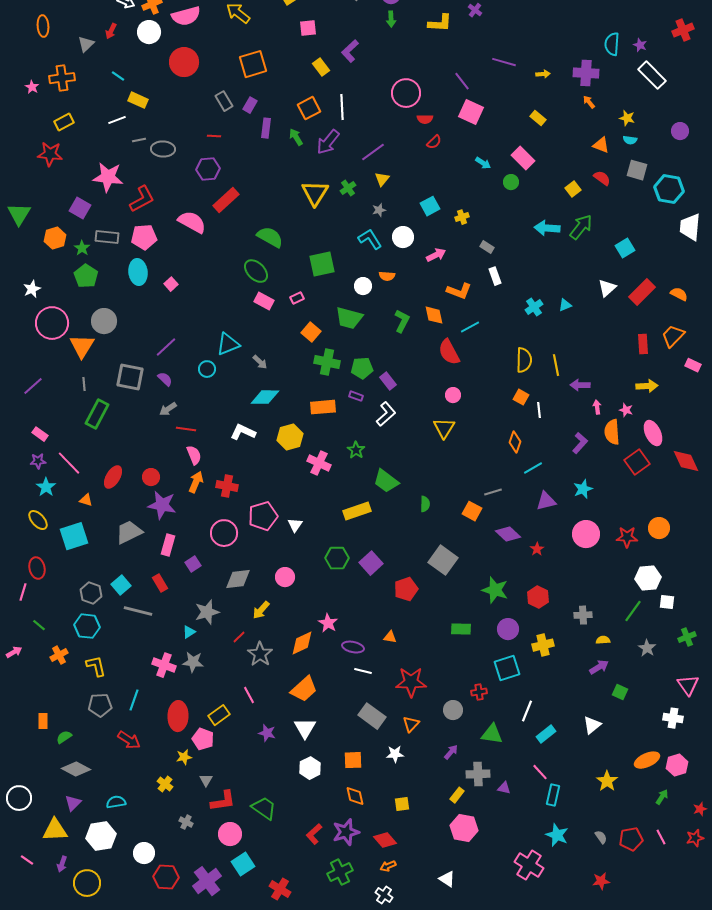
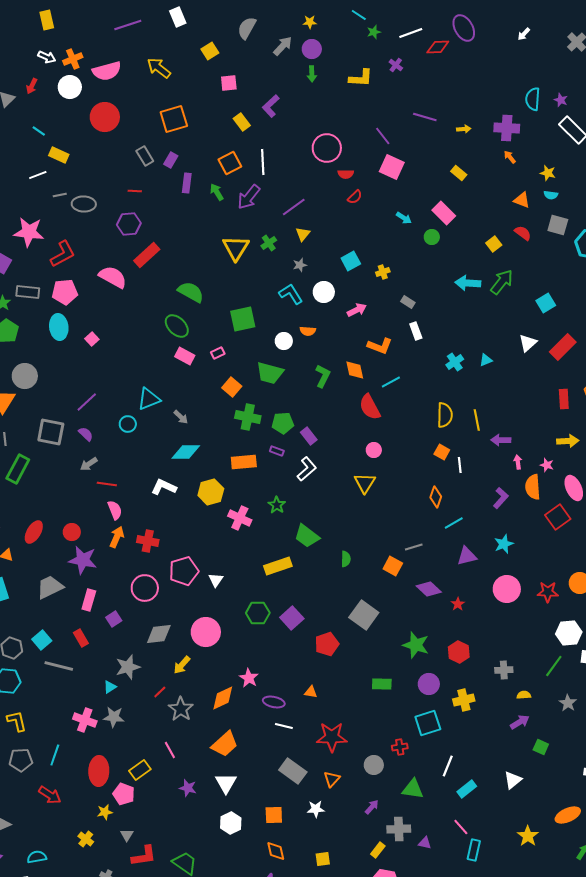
pink circle: (285, 577) -> (206, 632), size x1.5

